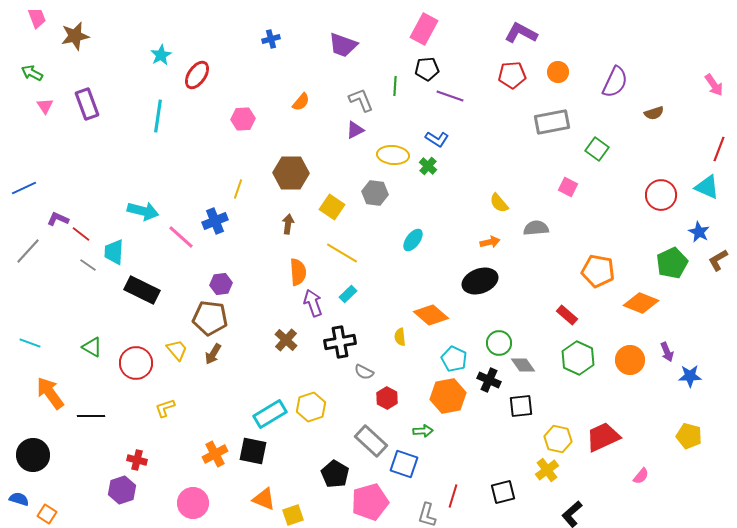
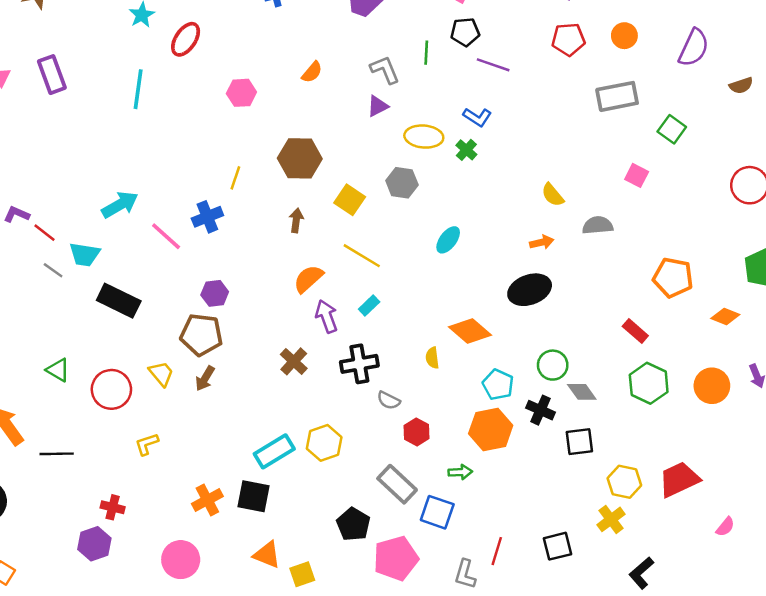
cyan arrow: (143, 211) -> (120, 205), turned -44
cyan trapezoid: (114, 252) -> (85, 254), turned -84
orange semicircle: (298, 272) -> (308, 279), turned -128
orange diamond: (641, 303) -> (725, 316), size x0.7

